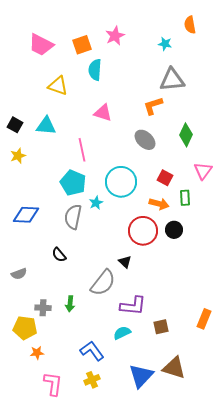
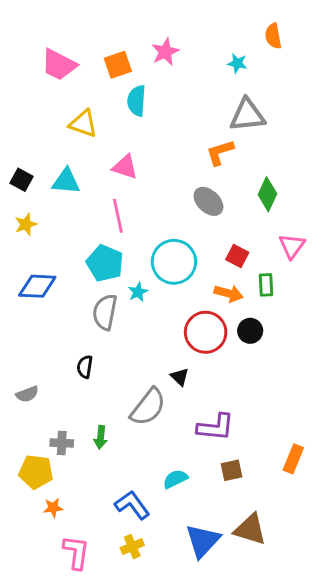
pink triangle: (103, 113) -> (125, 167), moved
blue diamond: (26, 215) -> (37, 286), moved
black semicircle: (59, 255) -> (85, 367), turned 49
purple L-shape: (133, 306) -> (216, 427), moved

